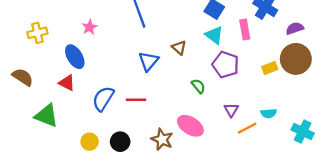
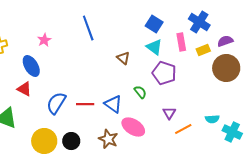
blue triangle: (148, 61) -> (113, 104), moved, turned -36
yellow rectangle: (270, 68) -> (203, 50), moved
cyan semicircle: (269, 113) -> (212, 119), moved
yellow circle: (90, 142) -> (44, 141), size x1.6

